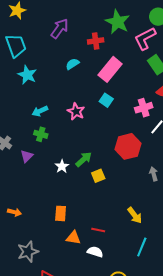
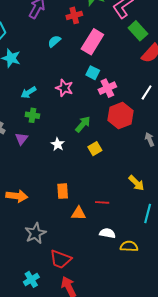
pink cross: (144, 108) -> (107, 88), moved
green arrow: (84, 159) -> (83, 124), moved
orange arrow: (14, 212) -> (17, 196), size x1.5
white semicircle: (95, 252) -> (107, 233), moved

